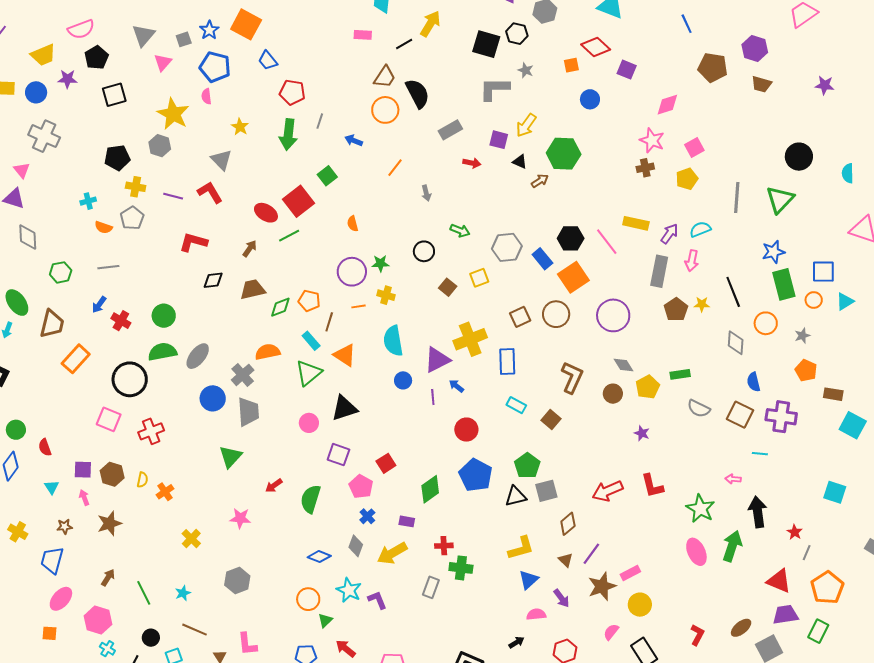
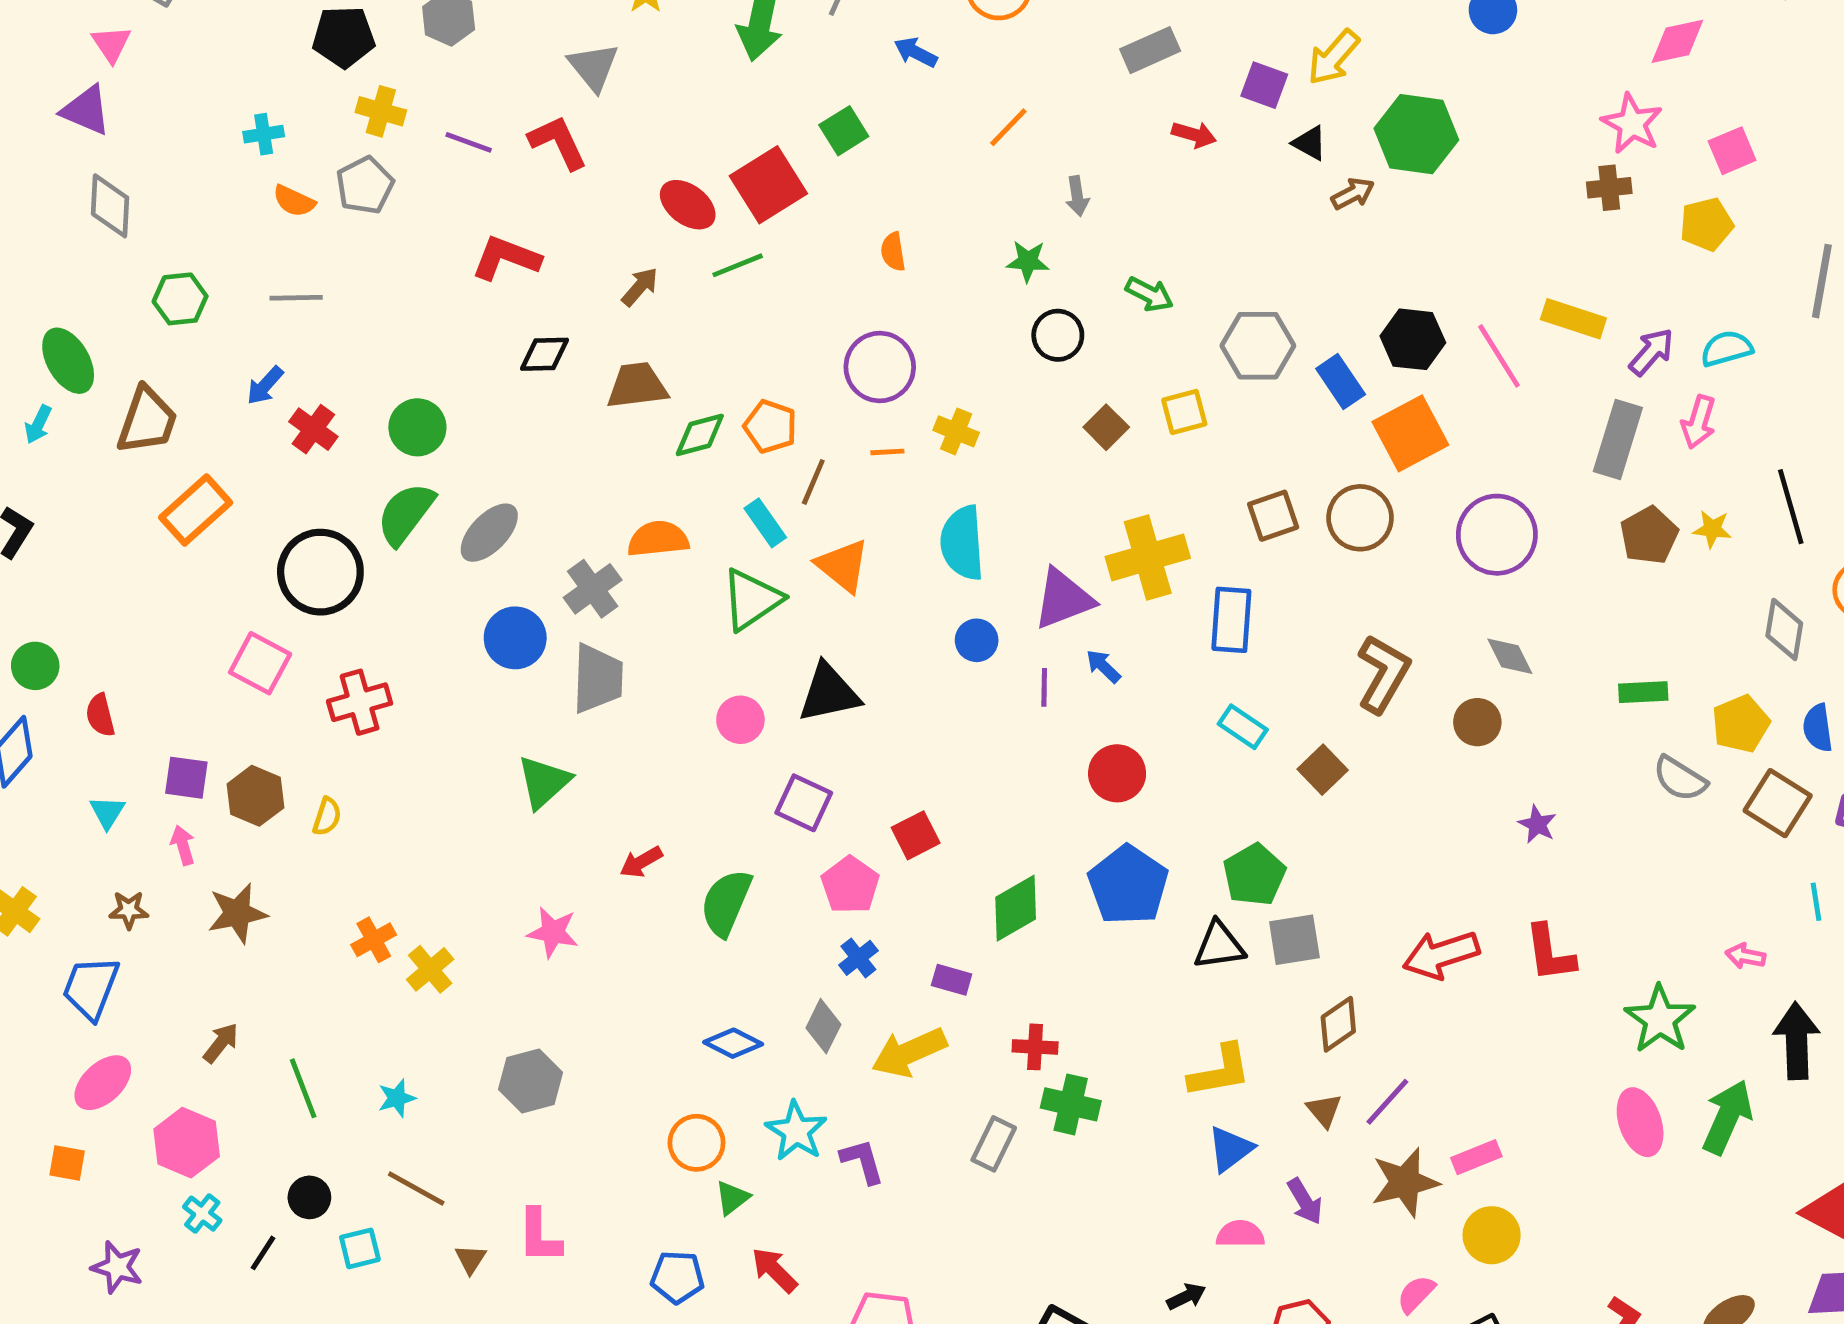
green star: (380, 263) -> (1028, 261), moved
green semicircle: (162, 352) -> (406, 514), turned -48
yellow pentagon: (648, 387) -> (1741, 724), moved
cyan line: (760, 454) -> (1816, 902), turned 70
orange cross: (165, 492) -> (374, 940), moved

